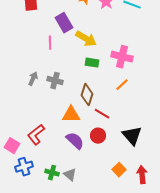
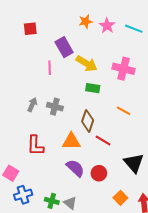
pink cross: (122, 57) -> (124, 69), moved
orange line: (122, 85) -> (124, 111), turned 72
red L-shape: (36, 135) -> (35, 146), moved, turned -50
red circle: (98, 136) -> (99, 173), moved

